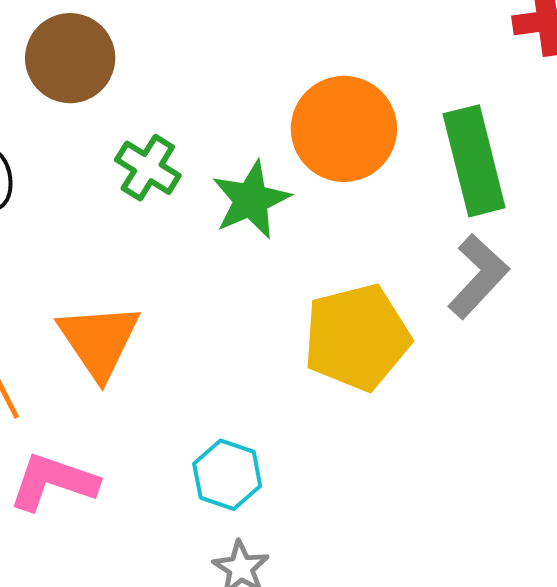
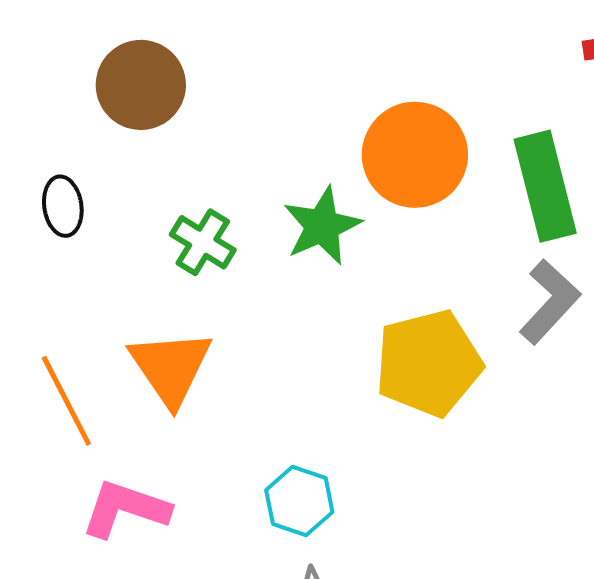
green cross: (148, 168) -> (203, 242), moved

